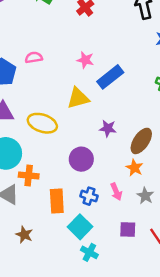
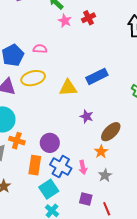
pink star: (85, 60) -> (65, 21), moved
yellow ellipse: (42, 123) -> (33, 78), moved, turned -45
purple circle: (81, 159) -> (50, 143), moved
blue cross: (89, 196) -> (61, 166), size x1.5

